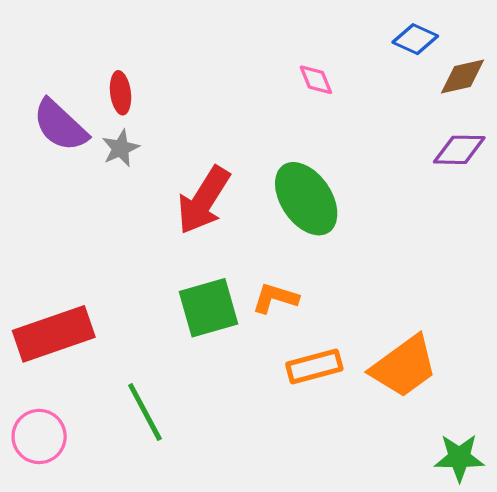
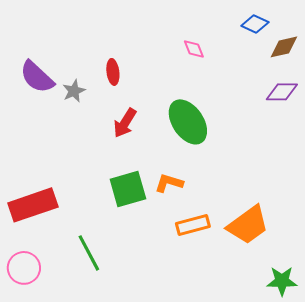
red ellipse: (121, 93) -> (113, 72), moved
red arrow: (204, 200) -> (125, 123), size x0.7

